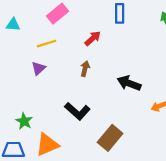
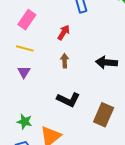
yellow line: (47, 44) -> (25, 48), turned 48

